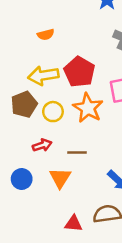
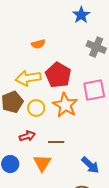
orange semicircle: (46, 35) -> (38, 44), moved

